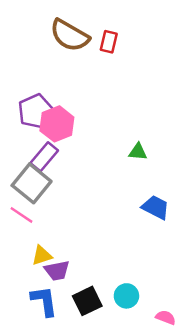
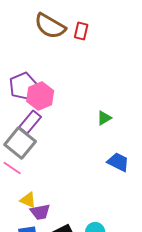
green triangle: (138, 152) -> (104, 118), turned -35
yellow triangle: (42, 255) -> (28, 200), turned 42

